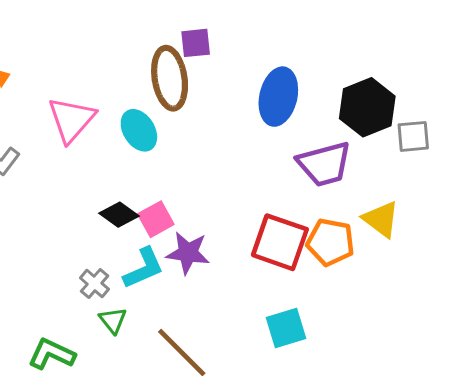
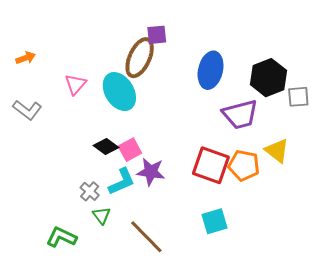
brown ellipse: (170, 78) -> (140, 58), turned 33
pink triangle: (72, 120) -> (75, 84), size x0.7
cyan ellipse: (139, 130) -> (119, 92), size x1.4

